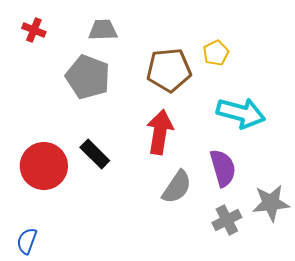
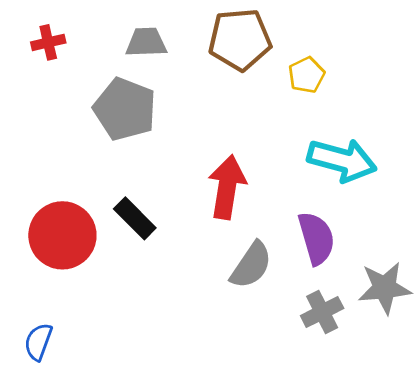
red cross: (34, 30) -> (48, 42), turned -35
brown pentagon: (169, 70) -> (240, 40), moved

